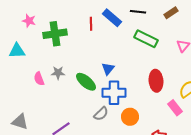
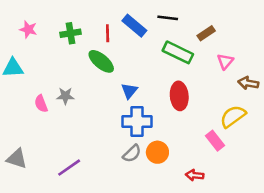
brown rectangle: (171, 13) -> (206, 33), moved
green cross: (55, 34) -> (70, 33), moved, size x0.7
red ellipse: (156, 81) -> (179, 96), moved
green ellipse: (86, 82) -> (101, 61), moved
gray semicircle: (101, 114) -> (132, 153), moved

